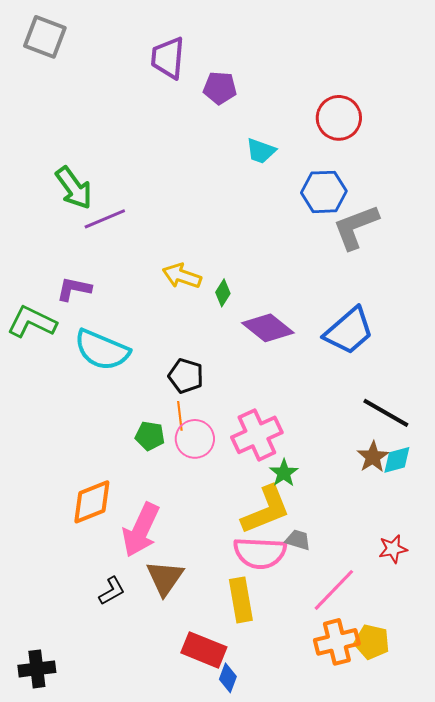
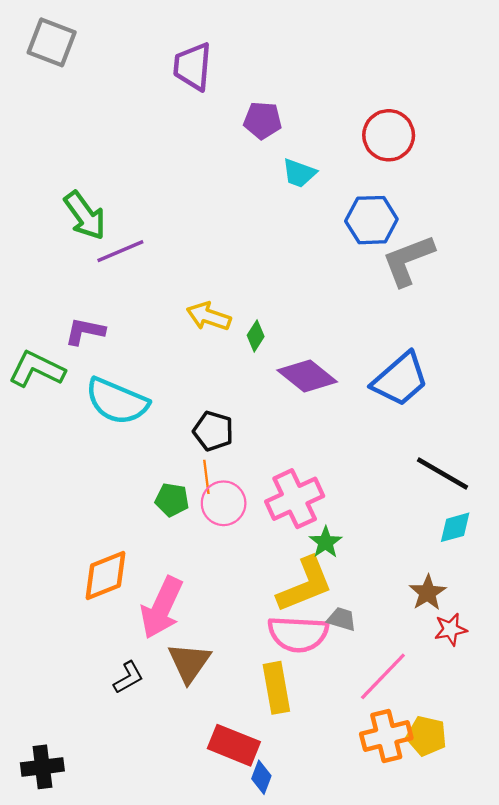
purple pentagon: (220, 88) -> (263, 120), moved
brown star: (373, 457) -> (428, 593), moved

